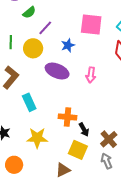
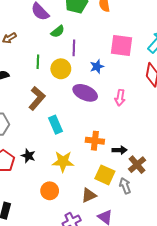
purple line: (45, 28) -> (74, 48), turned -42
black arrow: (84, 129) -> (120, 150), moved, turned -64
gray arrow: (107, 161) -> (125, 186), moved
orange circle: (14, 165) -> (50, 191), moved

